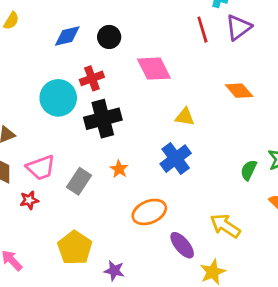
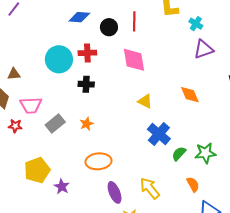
red line: (202, 30) -> (134, 21), moved
black cross: (103, 119) -> (86, 84), size x0.6
blue cross: (176, 159) -> (159, 134), moved, turned -30
purple star: (114, 271) -> (62, 187), moved

